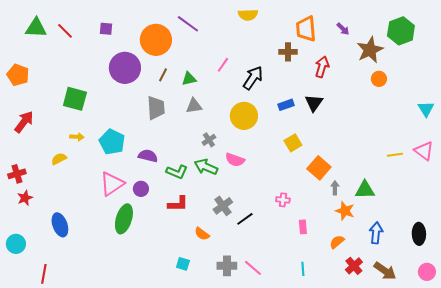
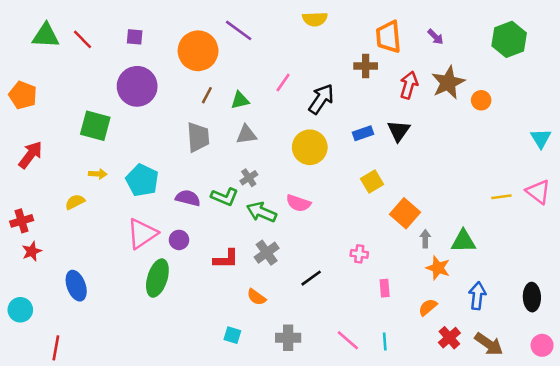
brown star: (370, 50) -> (448, 83), moved
purple circle: (125, 68) -> (137, 86), moved
gray cross: (209, 140) -> (249, 178), moved
green L-shape: (177, 172) -> (225, 197), moved
gray cross: (223, 206) -> (267, 253), moved
pink line: (253, 268) -> (348, 340), moved

